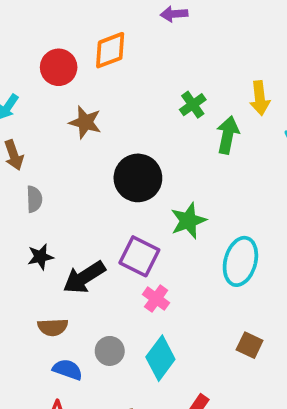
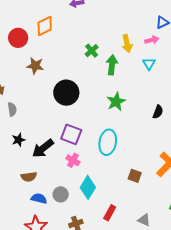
green star: (188, 221) -> (116, 102), moved
cyan ellipse: (240, 261) -> (108, 142), moved
pink cross: (156, 299) -> (73, 160), moved
gray circle: (110, 351) -> (61, 194), moved

